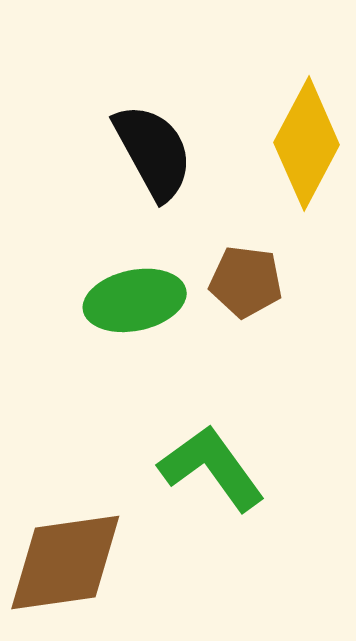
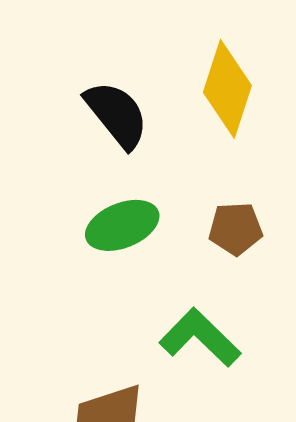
brown pentagon: (246, 282) -> (236, 229), moved

